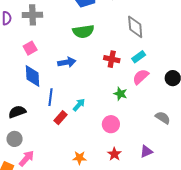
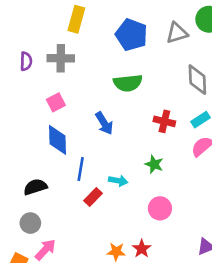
blue arrow: (67, 62) -> (104, 123), turned 66
green star: (120, 94) -> (154, 164), moved
cyan arrow: (79, 105) -> (118, 181), turned 56
red star: (114, 154) -> (142, 249), moved

